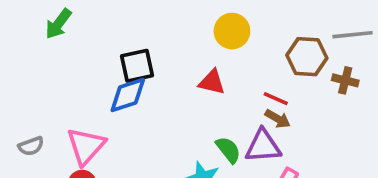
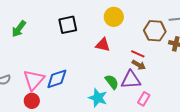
green arrow: (58, 24) -> (19, 29), moved
black square: (137, 66) -> (68, 25), moved
blue diamond: (128, 95) -> (57, 79), moved

